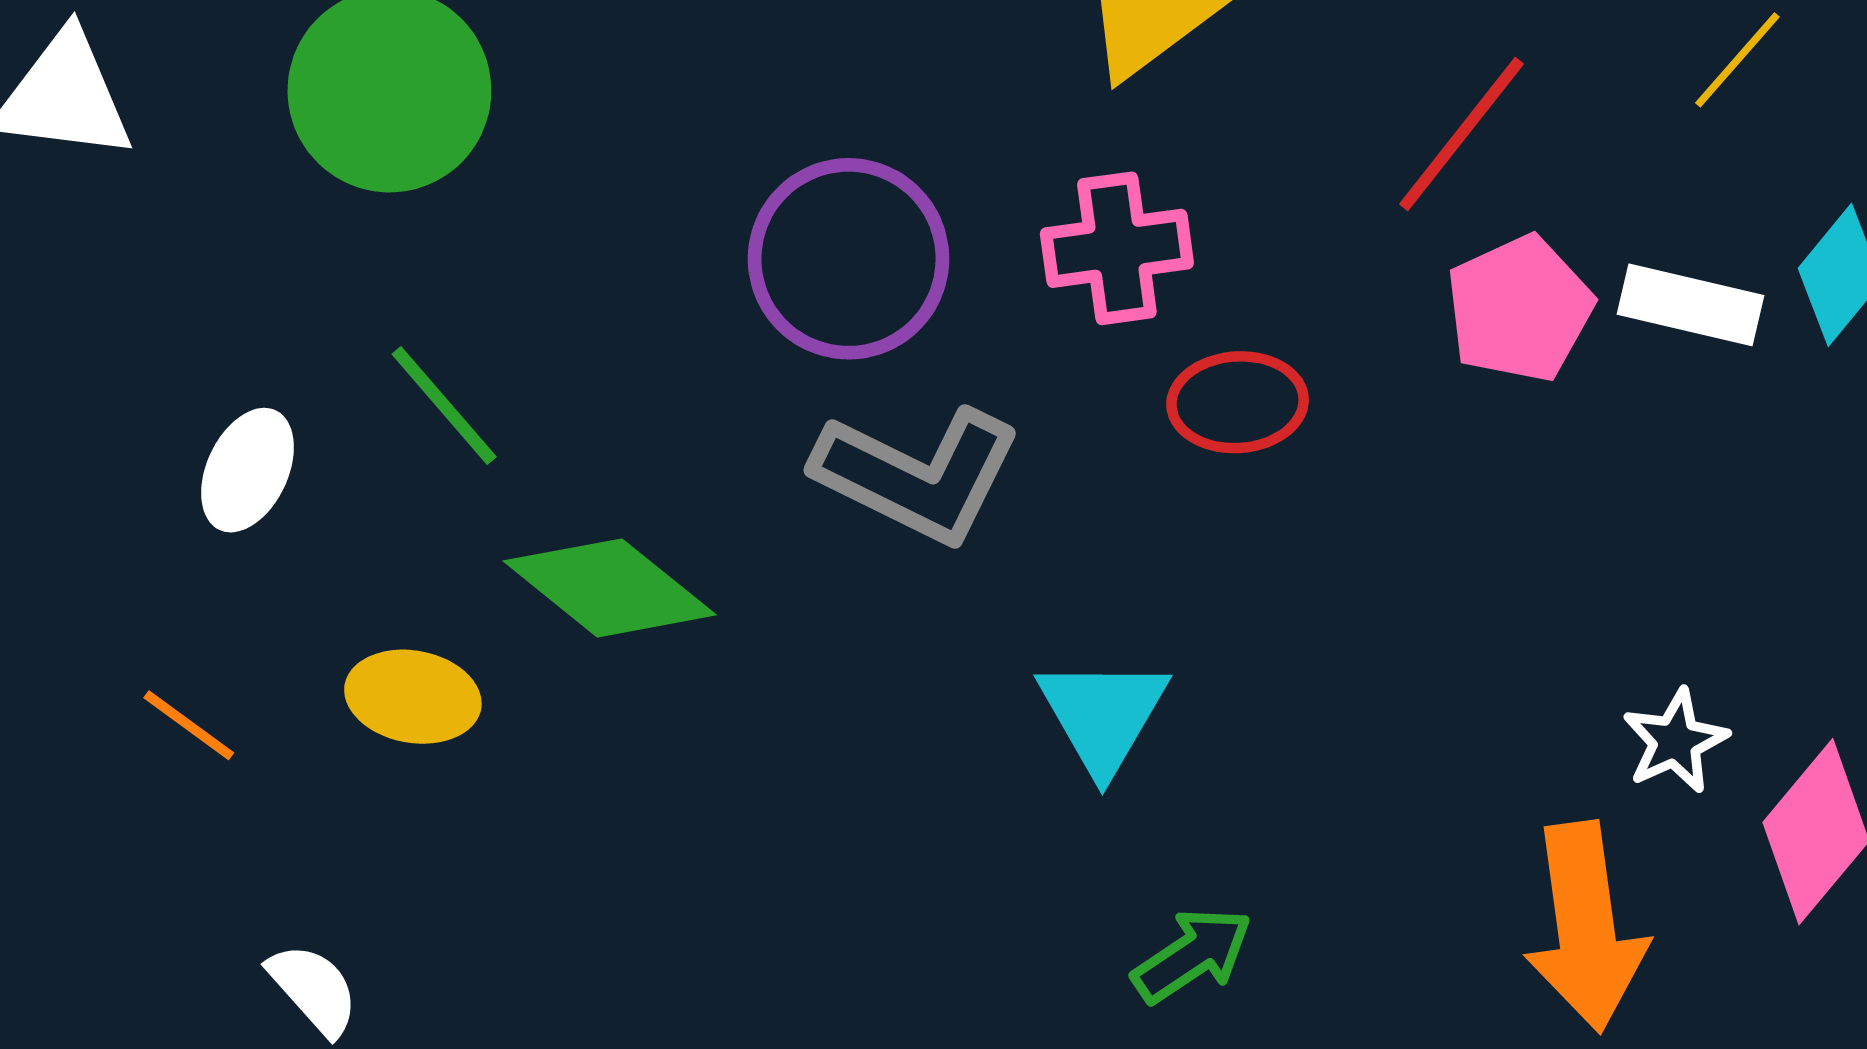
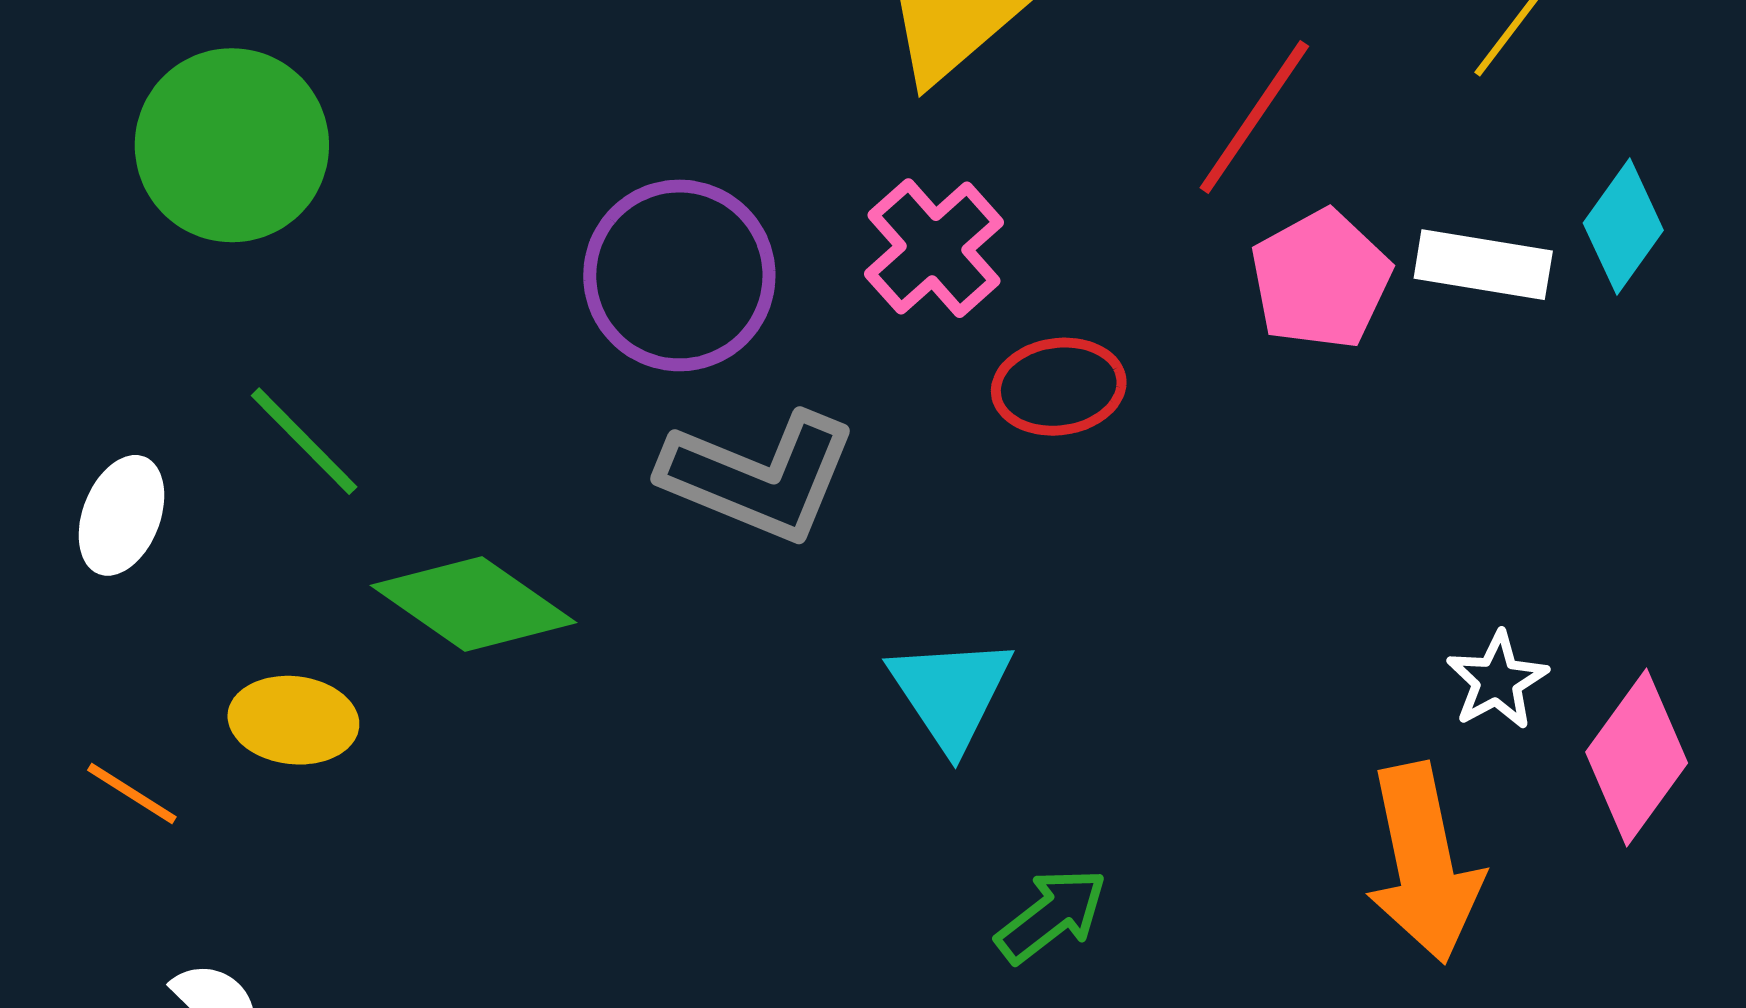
pink cross: (1117, 248) -> (934, 248), turned -30
orange line: (189, 725) -> (132, 793), moved

